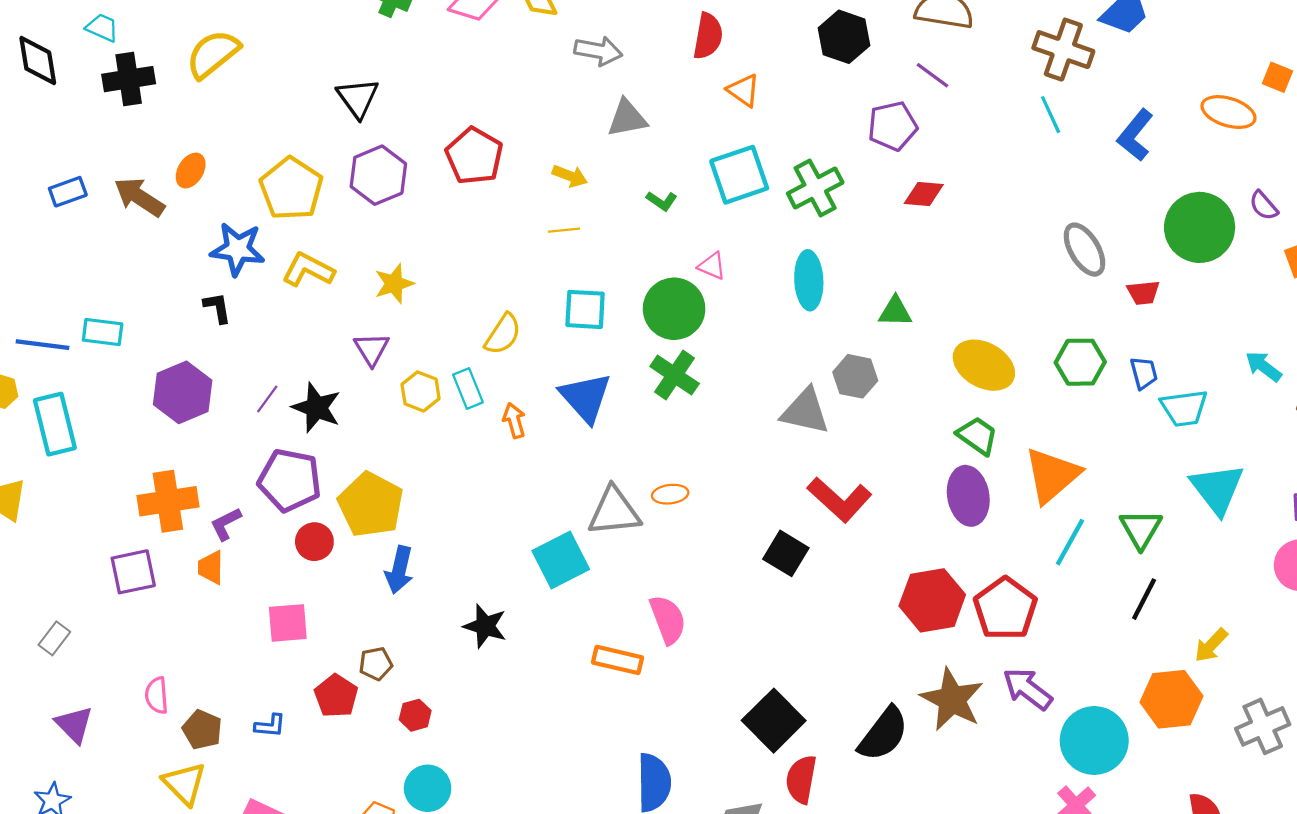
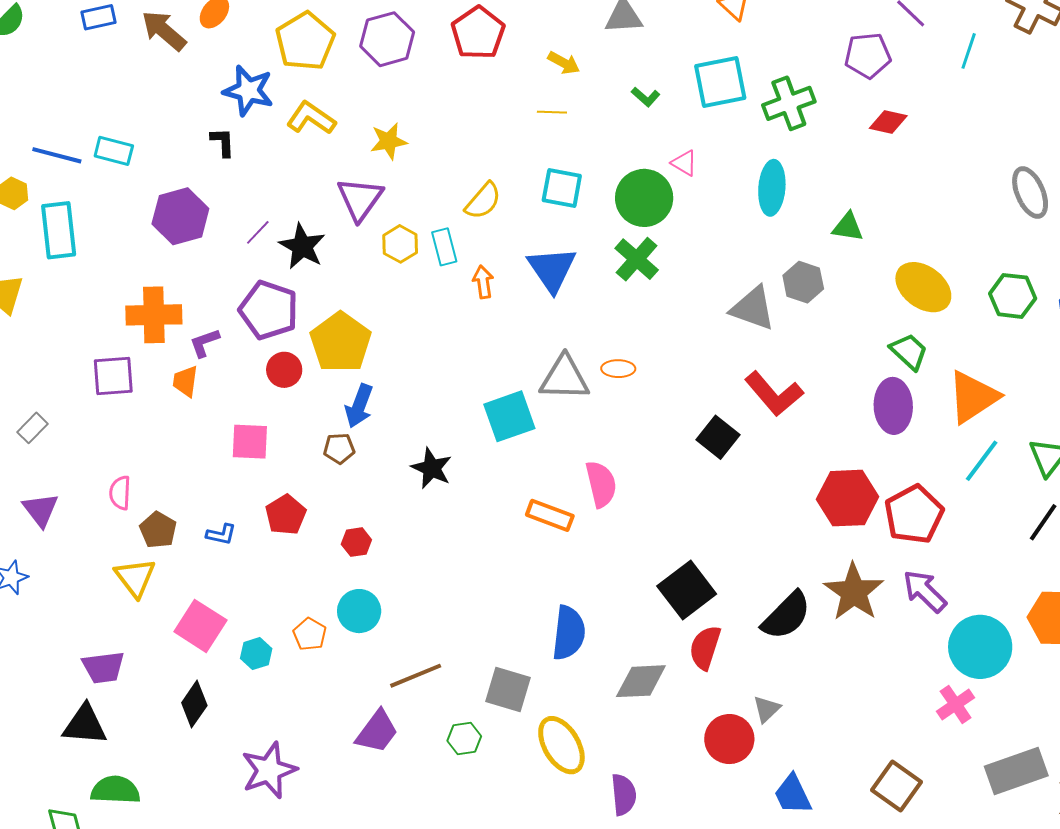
cyan line: (1051, 115) -> (969, 51), moved, turned 36
purple triangle: (372, 349) -> (360, 199), size x1.4
brown pentagon: (376, 664) -> (339, 448), moved

